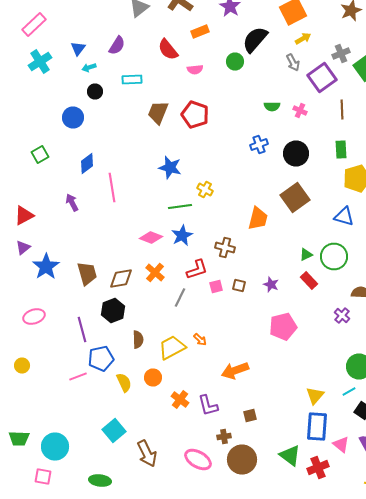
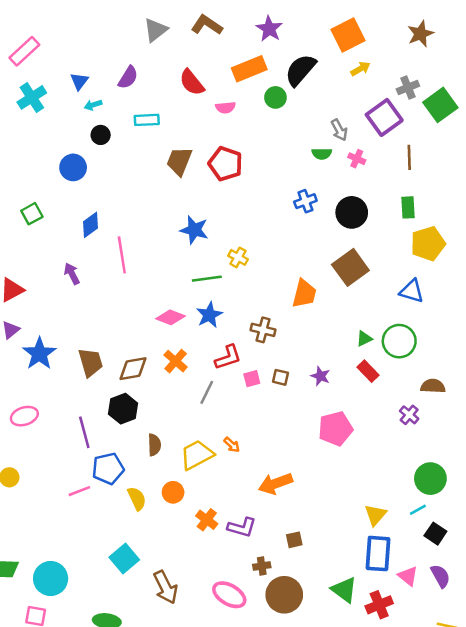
orange rectangle: (200, 32) -> (249, 69), moved, size x1.5
gray arrow: (293, 62) -> (339, 130), moved
purple L-shape: (208, 406) -> (242, 527), turned -60

